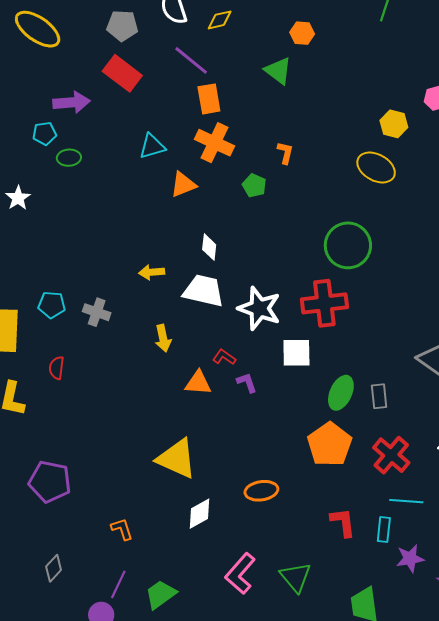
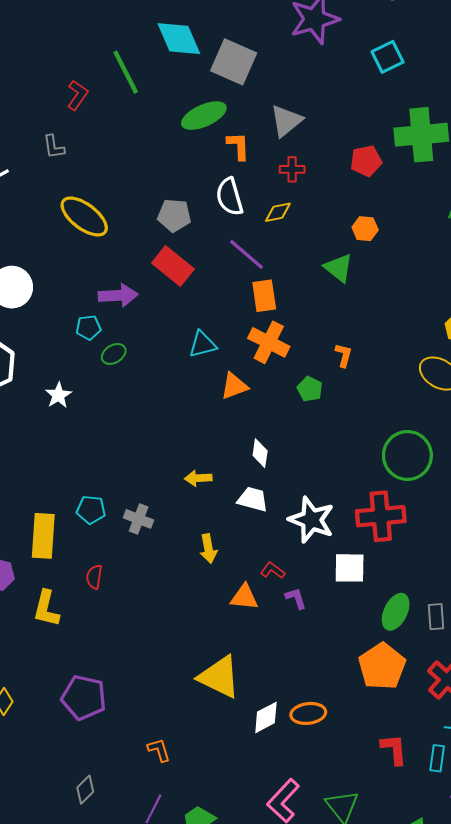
green ellipse: (69, 158) -> (114, 354), turned -30
white trapezoid: (204, 291) -> (253, 499), size x0.7
white diamond: (199, 514) -> (266, 717), moved

